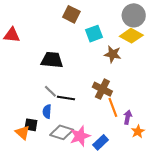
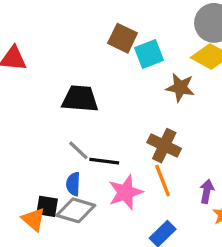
brown square: (71, 14) -> (123, 38), moved
orange line: (113, 107) -> (163, 181), moved
gray diamond: (62, 132) -> (76, 210), moved
pink star: (80, 136) -> (125, 192), moved

